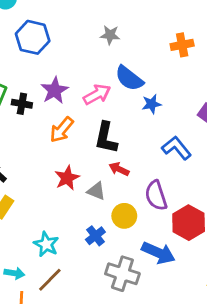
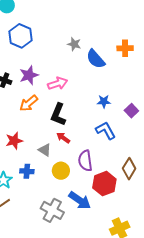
orange cross: (182, 45) -> (125, 48), moved
blue semicircle: (129, 78) -> (96, 59), moved
blue star: (152, 104) -> (104, 101), moved
red star: (67, 178) -> (14, 141), moved
blue cross: (95, 236) -> (27, 171), moved, turned 32

